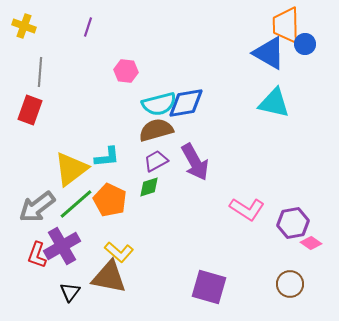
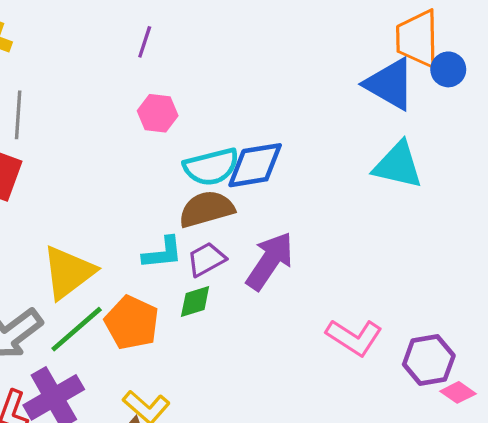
purple line: (88, 27) -> (145, 42), moved
cyan L-shape: (107, 157) -> (163, 253), moved
purple arrow: (195, 162) -> (270, 261), turned -117

